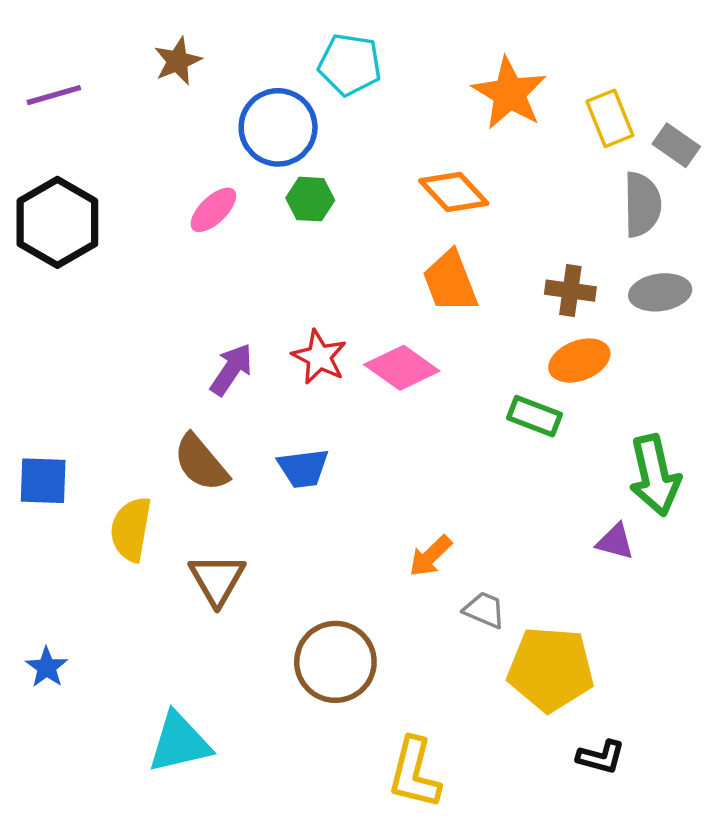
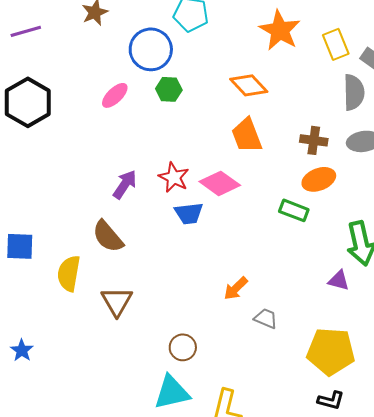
blue trapezoid: (303, 468) -> (189, 213), moved
brown circle: (335, 662) -> (183, 347), size x0.6
yellow pentagon: (551, 669) -> (331, 351), moved
cyan triangle: (179, 743) -> (172, 392), moved

